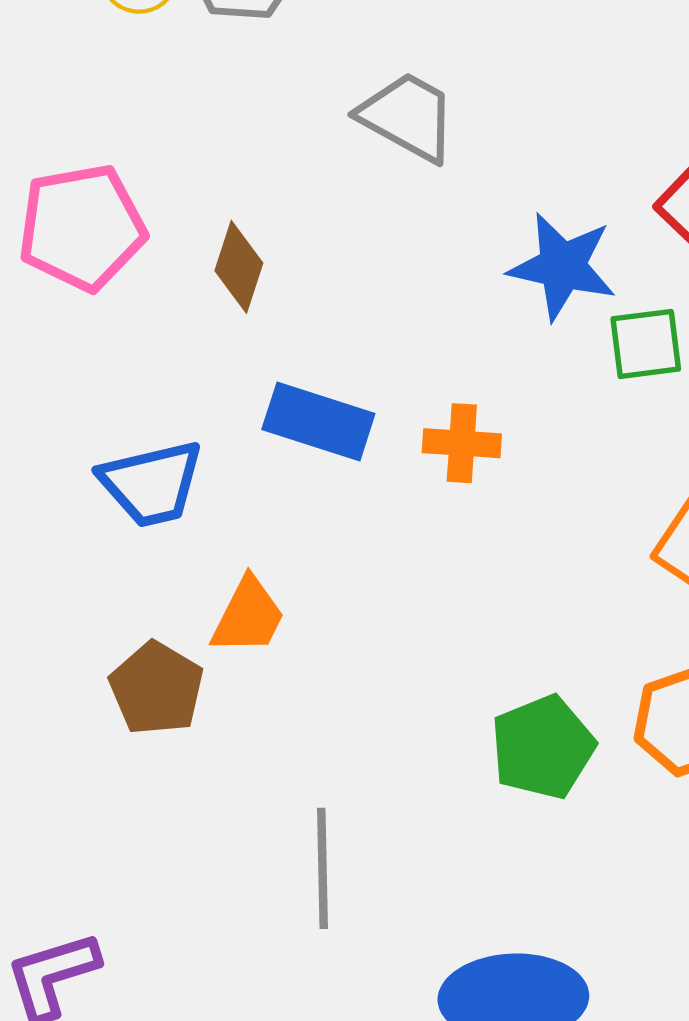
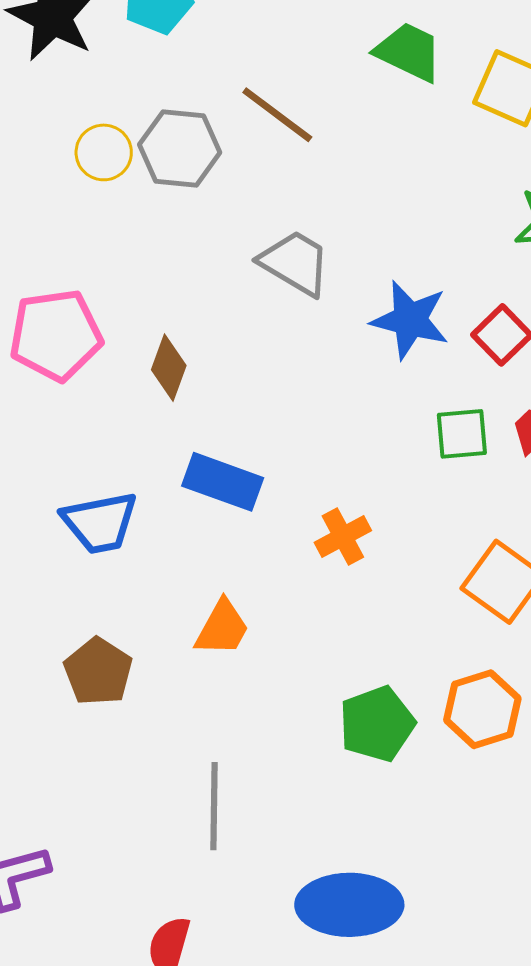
blue star: (562, 266) -> (410, 320), moved
orange cross: (462, 443) -> (343, 536), moved, turned -34
orange trapezoid: (248, 616) -> (222, 628), moved

